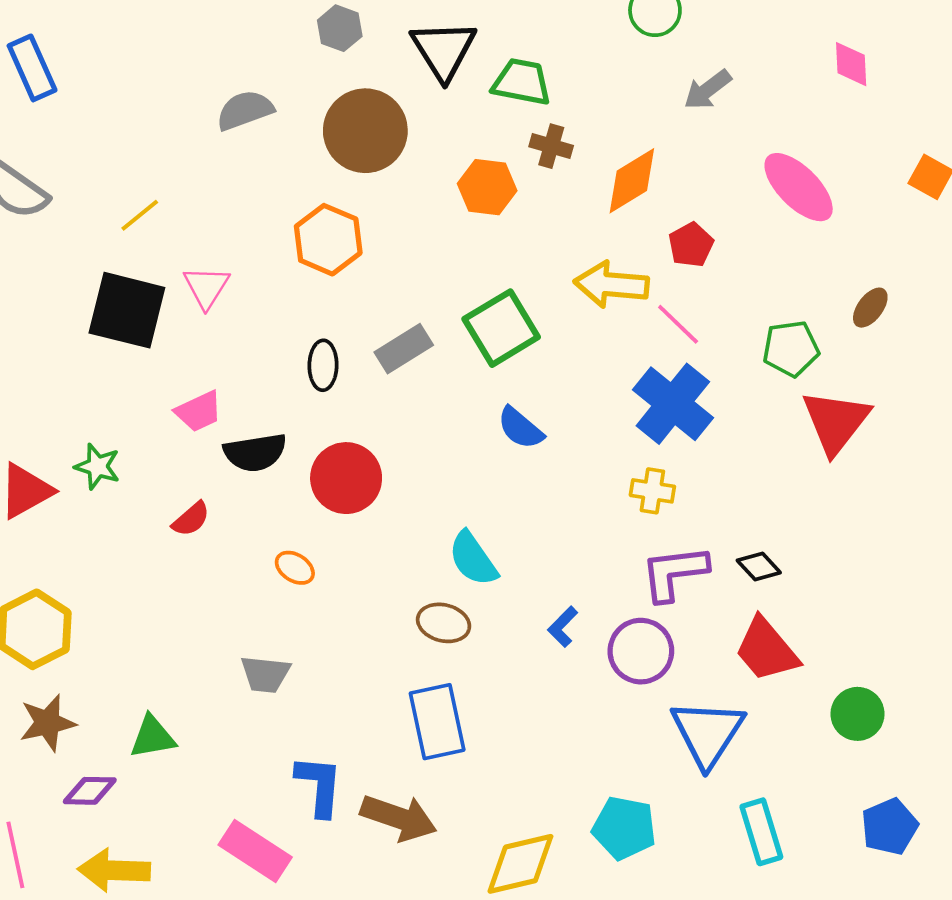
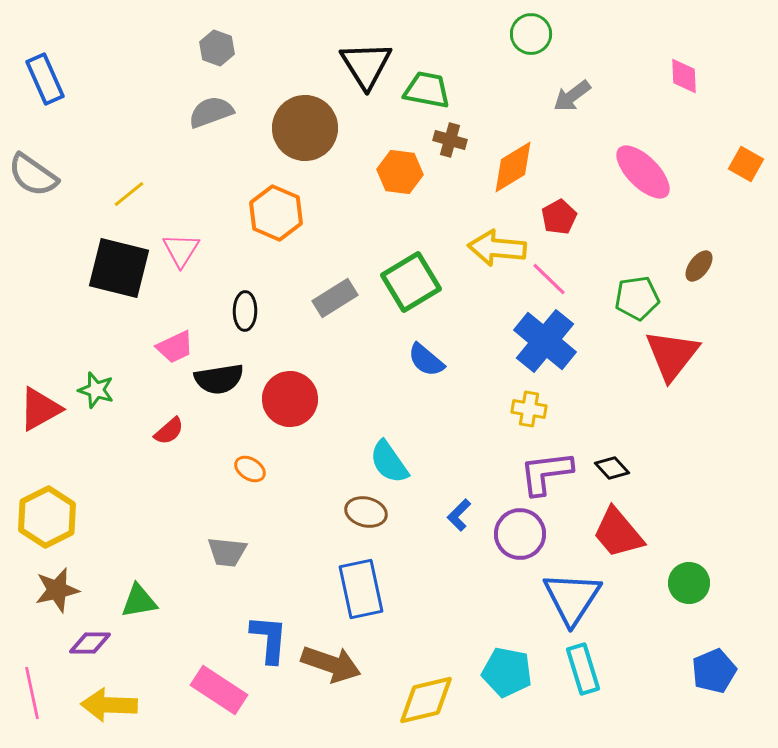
gray hexagon: (340, 28) -> (217, 48), moved
black ellipse: (323, 365) -> (245, 311), moved
cyan rectangle: (761, 832) -> (583, 669), moved

